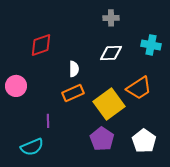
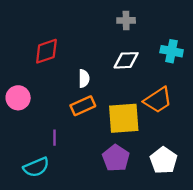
yellow square: (109, 104) -> (124, 118), turned 32

